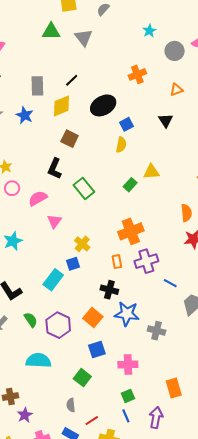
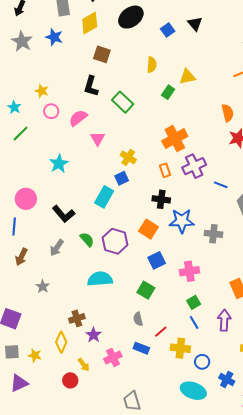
blue square: (126, 124) -> (168, 30), moved
yellow semicircle: (121, 145) -> (152, 65), moved

